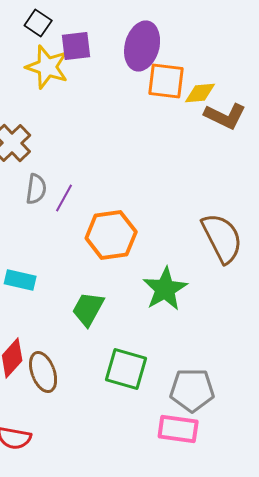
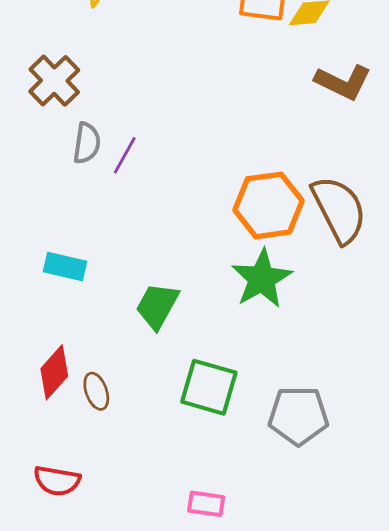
brown L-shape: (225, 116) -> (343, 82), moved
orange hexagon: (111, 235) -> (269, 205), moved
brown ellipse: (43, 372) -> (96, 391), size x0.7
pink rectangle: (178, 429) -> (206, 504), moved, size x0.7

